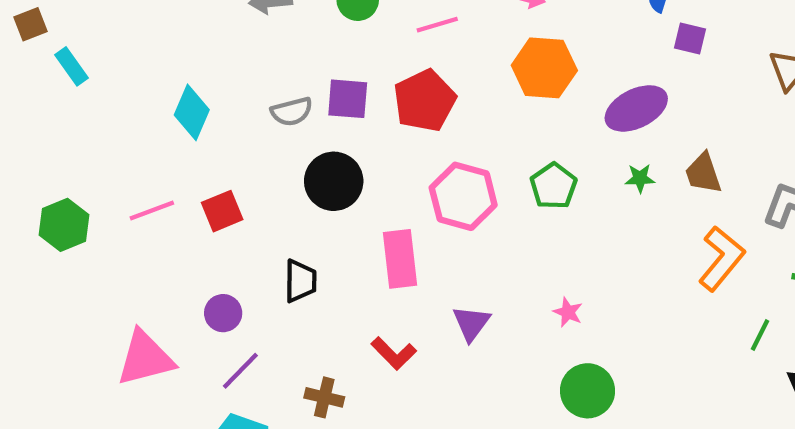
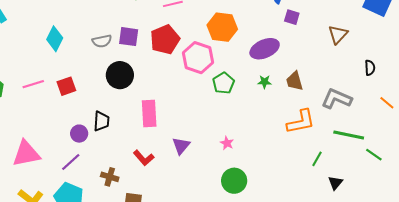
pink hexagon: (463, 196) -> (198, 58), moved
orange L-shape: (721, 258) -> (301, 122), turned 36
purple circle: (223, 313) -> (79, 134), moved

